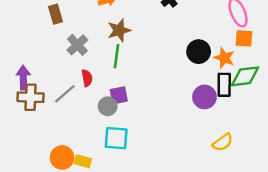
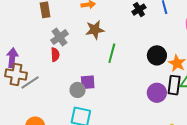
green line: (116, 56) -> (112, 53), moved
red semicircle: (87, 78) -> (55, 55), moved
gray line: (65, 94) -> (30, 82), moved

